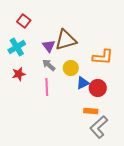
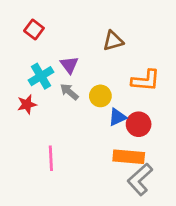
brown triangle: (66, 40) -> (113, 41), moved, size x0.7
cyan cross: (17, 47) -> (41, 76), moved
pink line: (47, 87) -> (51, 158), moved
orange rectangle: (91, 111) -> (129, 157), size x1.5

